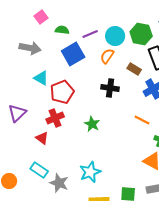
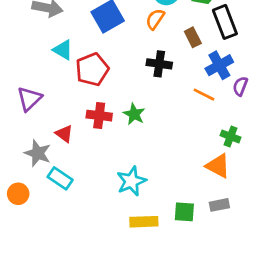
brown rectangle: (134, 69) -> (193, 37), turned 32
red cross: (55, 118) -> (99, 116), moved, turned 30
orange line: (142, 120) -> (204, 95), moved
gray star: (59, 183) -> (38, 153), moved

